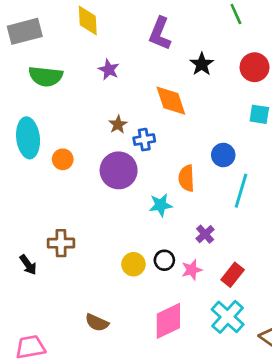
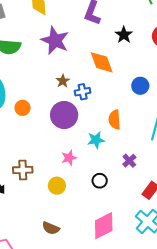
purple star: (109, 70) -> (55, 40), size x1.8
blue circle: (223, 155) -> (140, 86), moved
yellow circle: (133, 264) -> (57, 186), moved
pink star: (192, 270) -> (69, 158), moved

